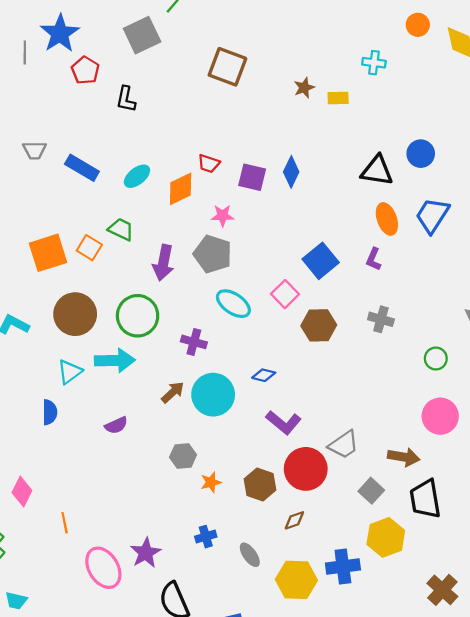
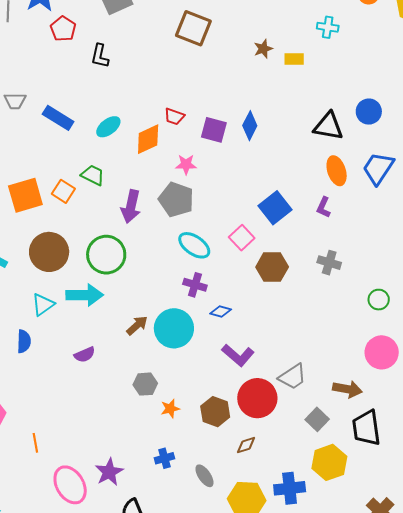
purple cross: (194, 342) -> (195, 285), moved

